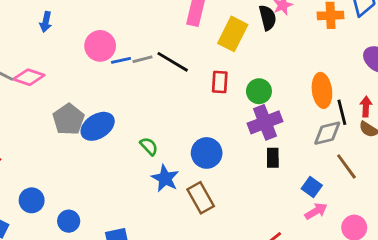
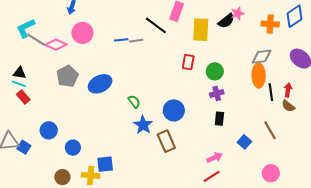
black semicircle: (268, 18) -> (226, 21), turned 60
yellow rectangle: (233, 34) -> (201, 30), turned -30
pink circle: (100, 46) -> (82, 33), moved
black line: (173, 62) -> (156, 25), moved
gray pentagon: (69, 119) -> (67, 76), moved
purple cross: (265, 122) -> (217, 94), size x0.6
gray diamond: (327, 133) -> (262, 57), moved
pink arrow: (316, 211) -> (215, 157), moved

